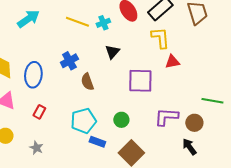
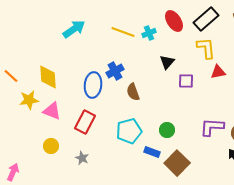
black triangle: (112, 52) -> (167, 62), moved
blue ellipse: (33, 75) -> (93, 85), moved
purple square: (140, 81) -> (186, 81), moved, size x0.6
red rectangle: (39, 112) -> (85, 122), size x1.6
blue rectangle: (97, 142) -> (152, 152), moved

